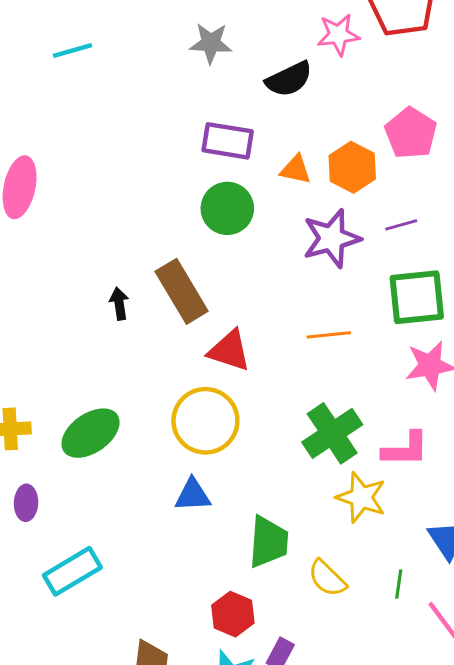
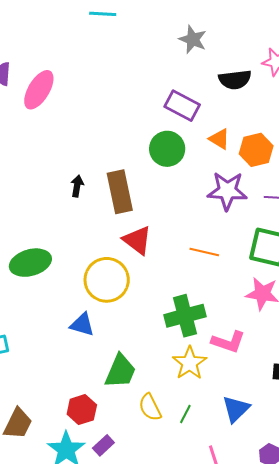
green line: (399, 584) -> (185, 414), moved

